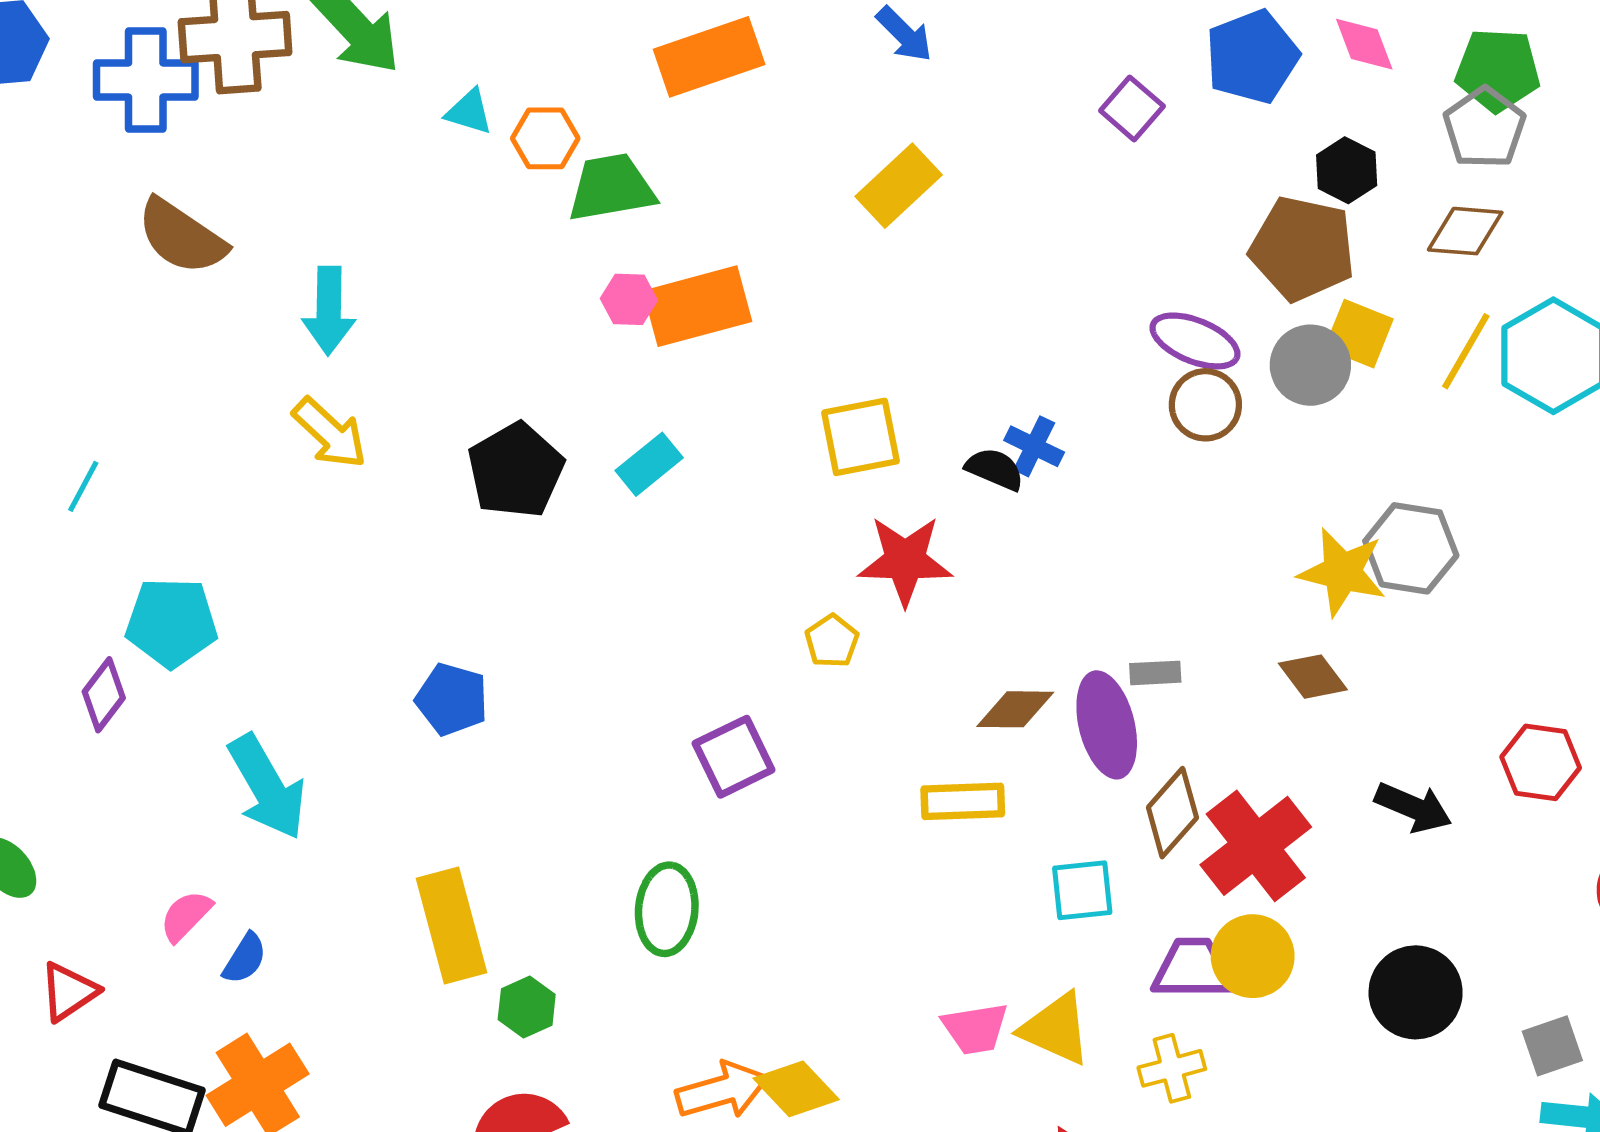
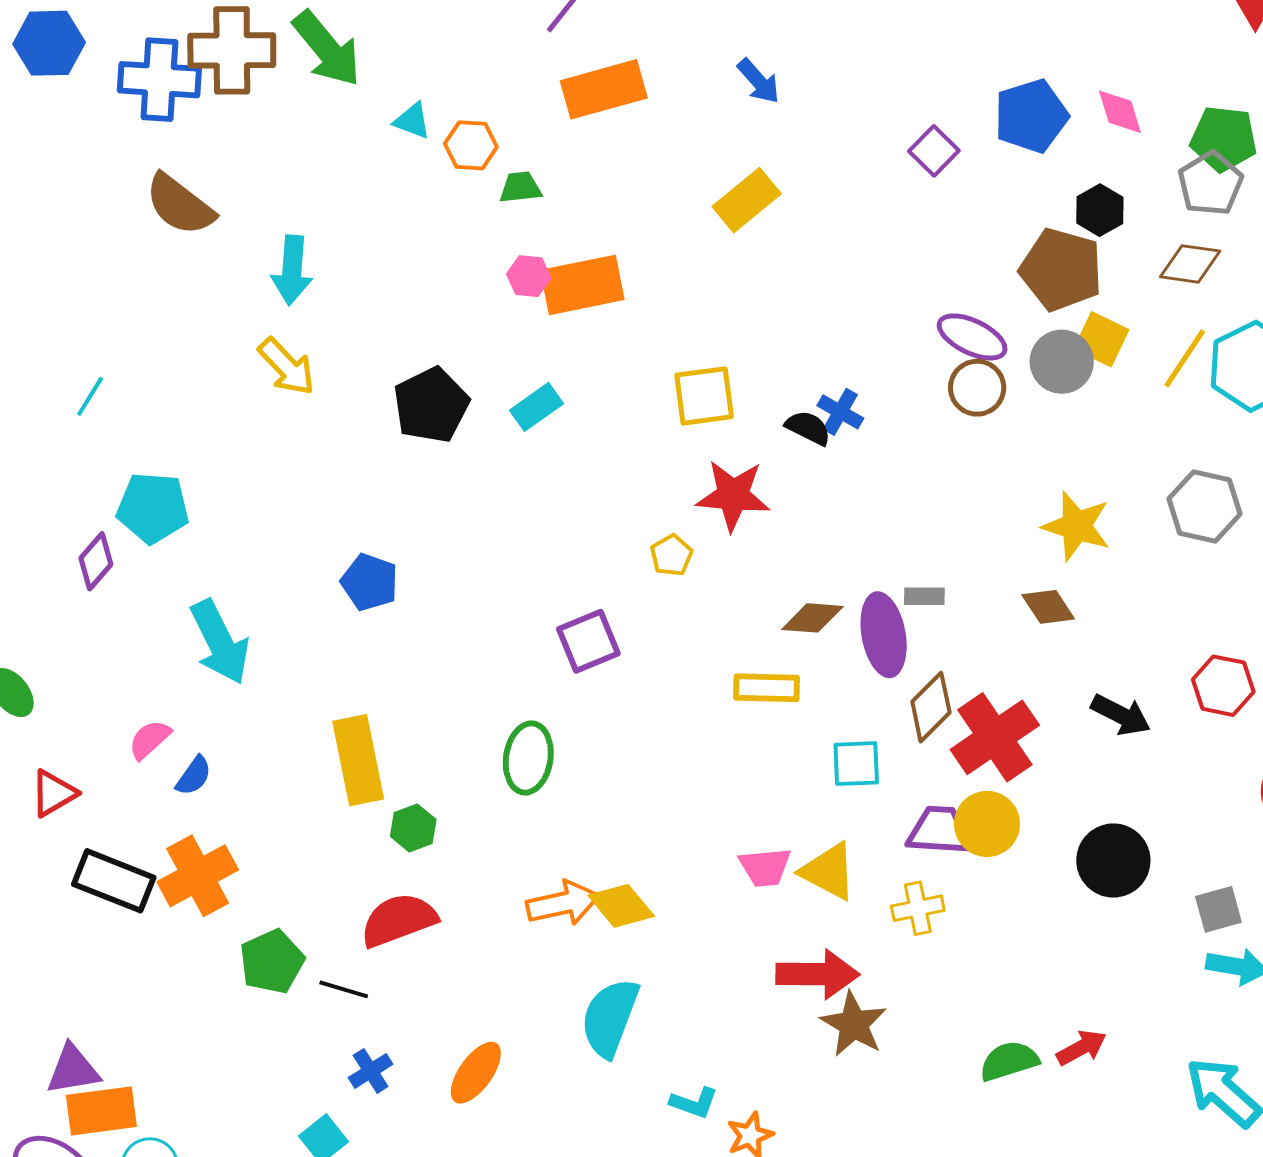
green trapezoid: (611, 188) -> (520, 187), size x0.6
gray hexagon: (1411, 548) -> (1205, 506), moved

